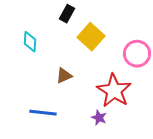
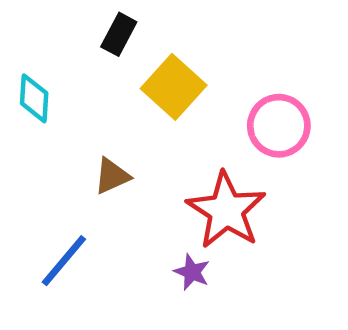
blue line: (43, 113) -> (64, 261), turned -56

